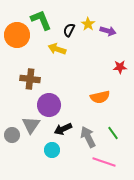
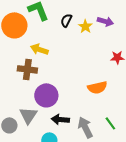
yellow star: (88, 24) -> (85, 26), moved
yellow arrow: (57, 49) -> (39, 49), moved
black arrow: (63, 129) -> (60, 119), turned 30

